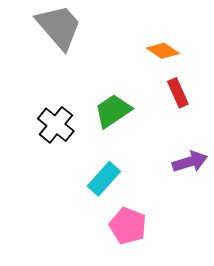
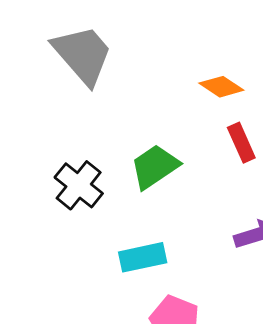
cyan rectangle: (104, 179) -> (143, 257), turned 36

